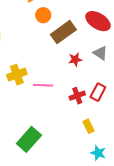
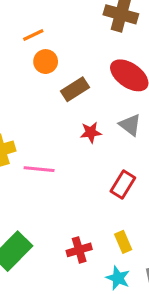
brown rectangle: (63, 32) -> (75, 89), size x0.7
red cross: (77, 96) -> (79, 250), moved
yellow rectangle: (89, 126) -> (123, 242), moved

